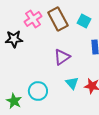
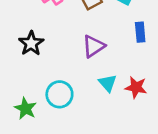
black star: (14, 39) -> (31, 43), moved, turned -30

